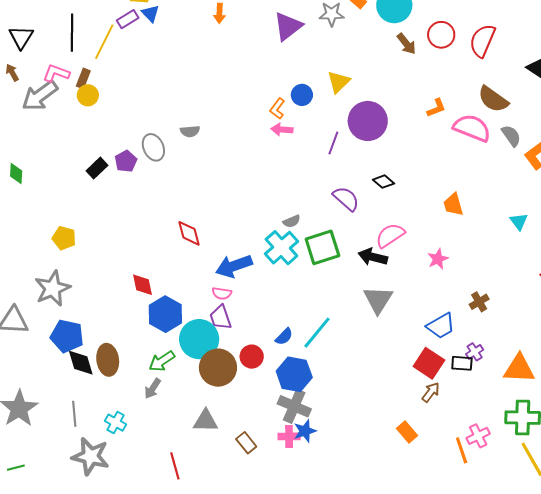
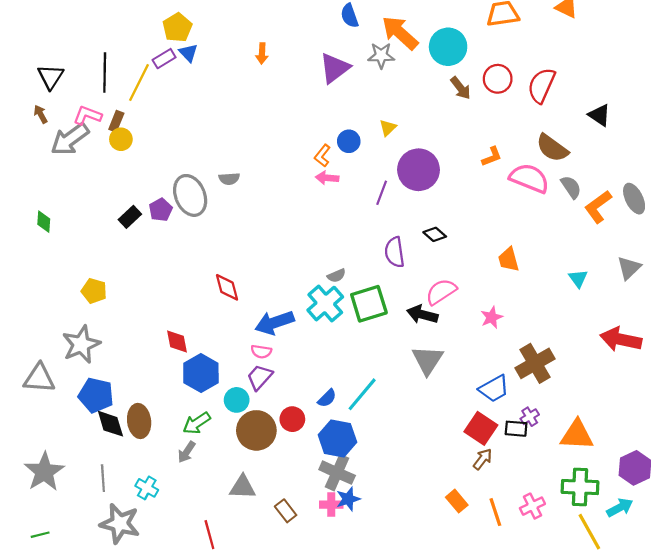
yellow triangle: (339, 82) -> (388, 128), size x0.7
gray ellipse: (153, 147) -> (190, 195), size x1.4
purple semicircle: (346, 199) -> (395, 252), turned -140
brown cross: (479, 302) -> (535, 363), size x1.8
purple trapezoid: (220, 317) -> (260, 377), turned 60
cyan circle: (199, 339) -> (237, 400), size x0.6
orange line: (462, 450) -> (495, 512), moved

